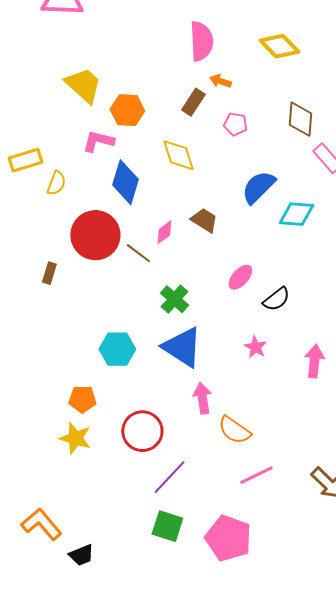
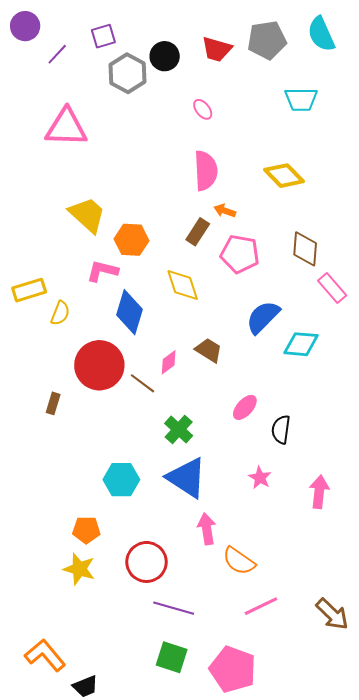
pink pentagon: (235, 124) -> (240, 254), size x1.6
black semicircle: (276, 299) -> (281, 429), turned 136
purple line: (169, 477) -> (174, 608), turned 63

